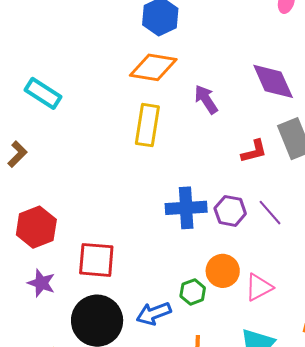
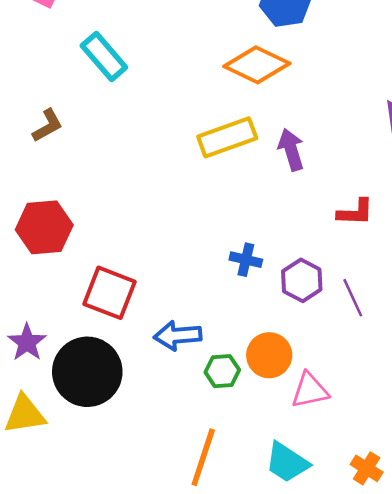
purple arrow: (206, 99) -> (291, 150), moved
yellow rectangle: (147, 125) -> (227, 137), turned 45
blue cross: (186, 208) -> (246, 260), size x0.6
purple star: (41, 283) -> (27, 342), moved
blue arrow: (154, 313) -> (178, 336), moved

